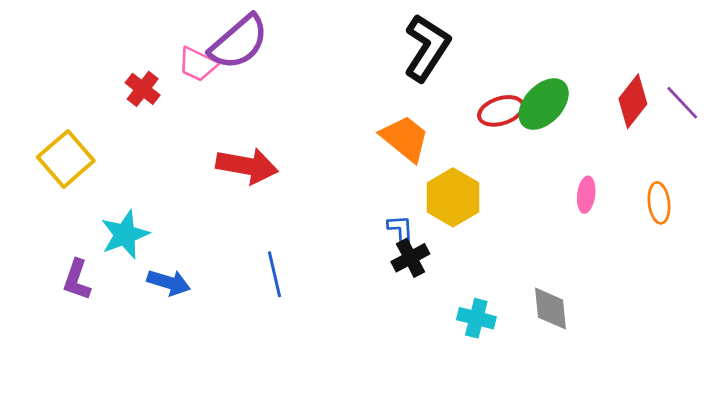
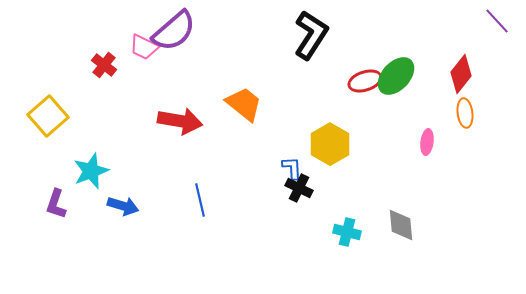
purple line: (682, 103) -> (497, 21), moved
orange trapezoid: (405, 138) -> (244, 104), moved
orange ellipse: (659, 203) -> (465, 113), moved
black cross: (410, 258) -> (299, 188), turned -36

